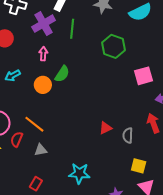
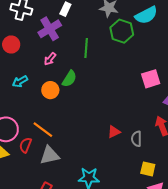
green line: (72, 29) -> (86, 48), moved
green hexagon: (113, 46) -> (122, 31), moved
pink arrow: (43, 54) -> (50, 59), turned -144
gray triangle: (41, 150) -> (50, 155), size x1.5

